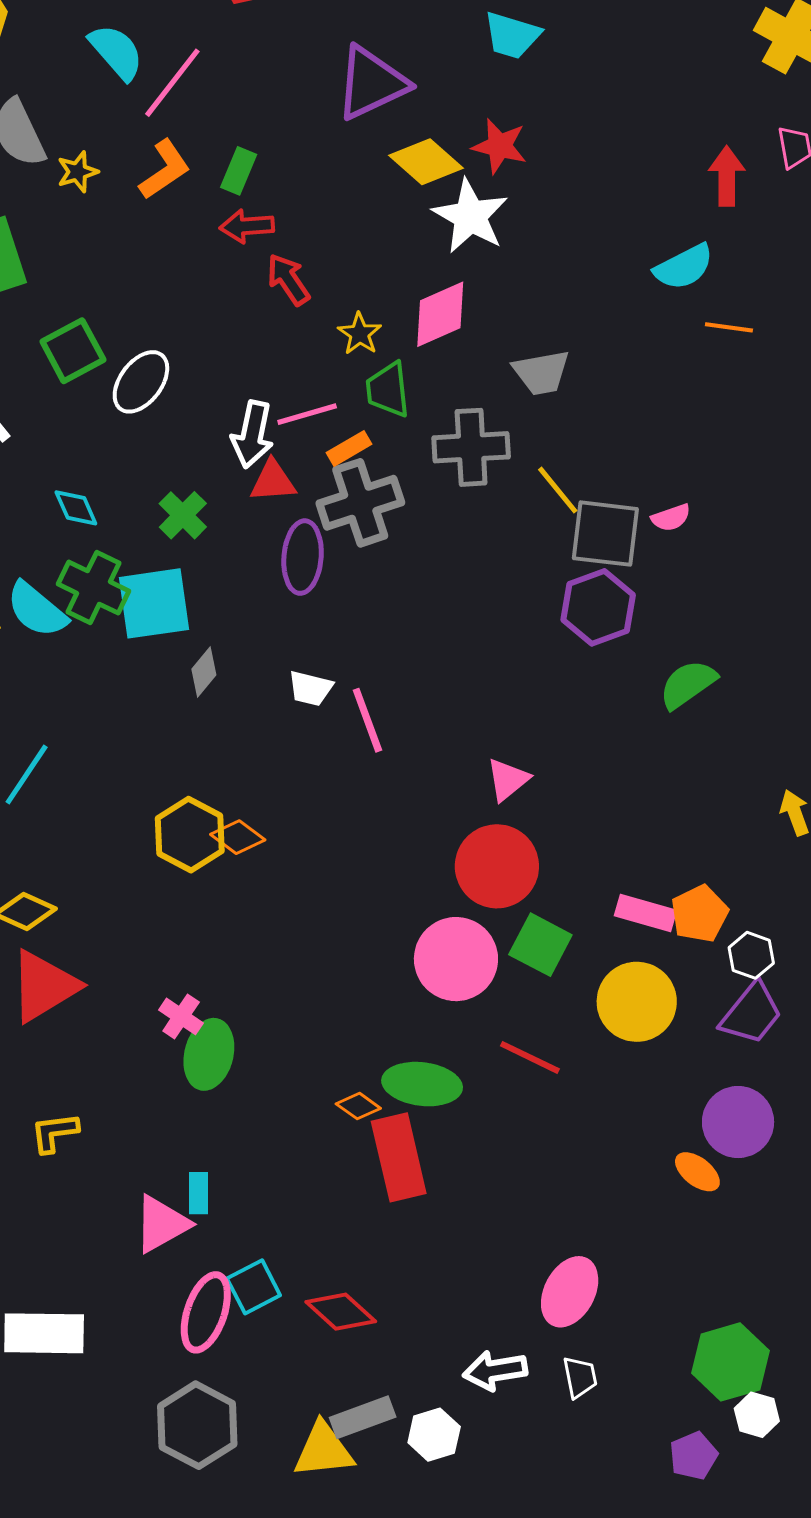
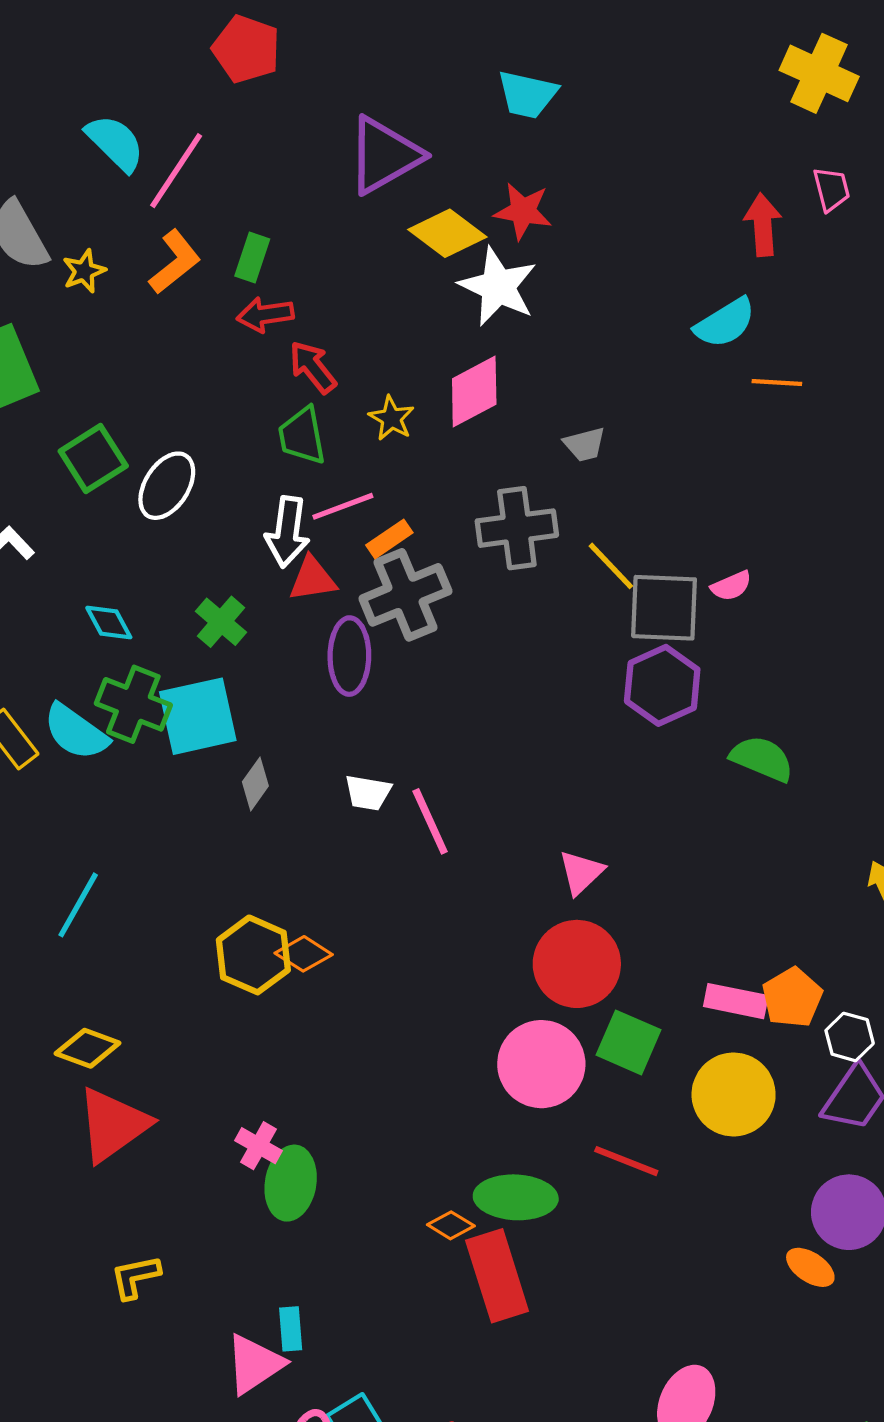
gray trapezoid: (541, 372) -> (585, 444), size x0.7
green trapezoid: (388, 390) -> (302, 436), moved
green semicircle: (688, 684) -> (762, 759), turned 62

